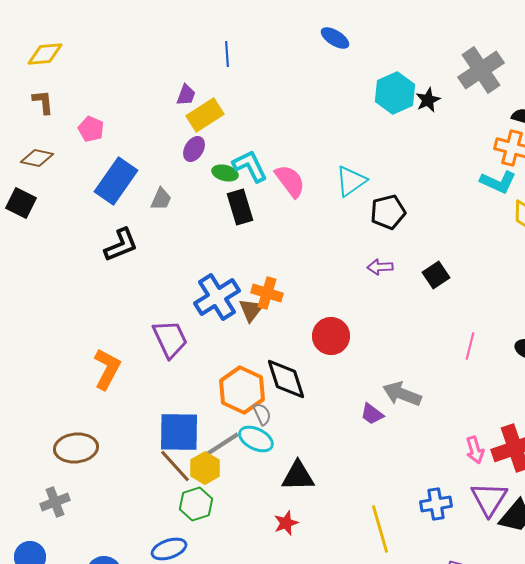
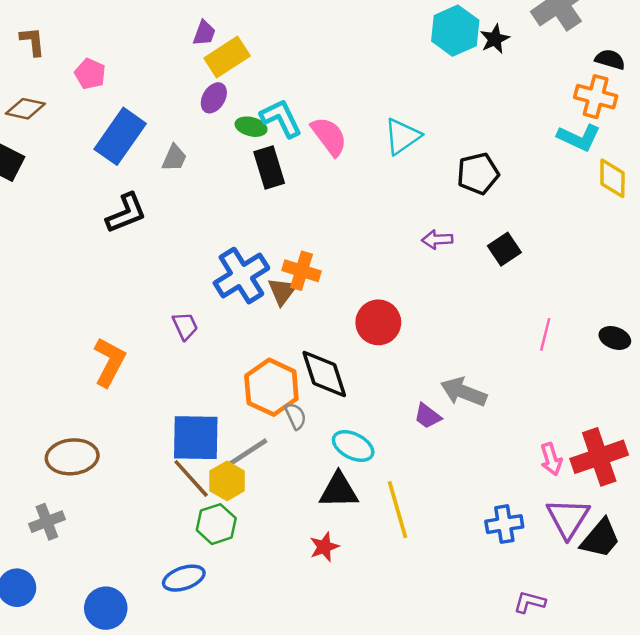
black pentagon: (388, 212) -> (478, 173), moved
purple trapezoid: (170, 339) -> (185, 326), size x0.6
cyan ellipse: (256, 439) -> (353, 446), moved
yellow line: (380, 529) -> (398, 510), moved

